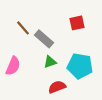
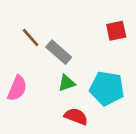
red square: (77, 23) -> (116, 31), moved
red semicircle: (57, 87) -> (76, 116), turned 42

